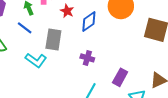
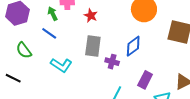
blue diamond: (89, 21) -> (133, 46), moved
gray rectangle: (53, 39) -> (93, 46), moved

